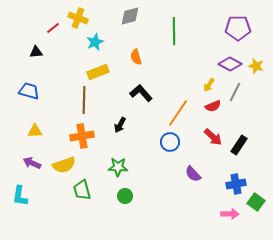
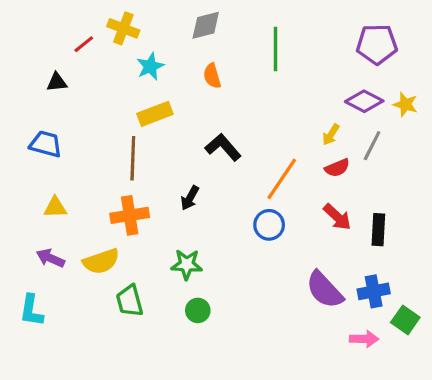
orange semicircle: (136, 57) -> (212, 76), moved
black rectangle: (239, 145) -> (378, 230), turned -30
purple semicircle: (193, 174) -> (325, 290), moved, size x1.5

